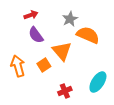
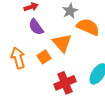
red cross: (65, 91) -> (65, 83), size x1.5

